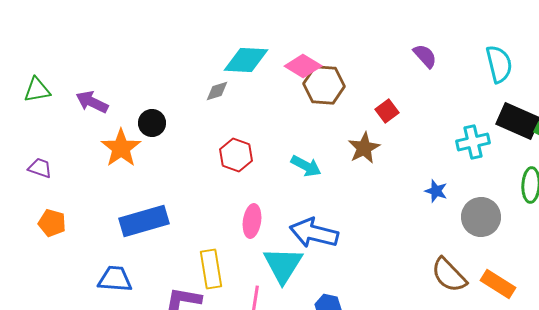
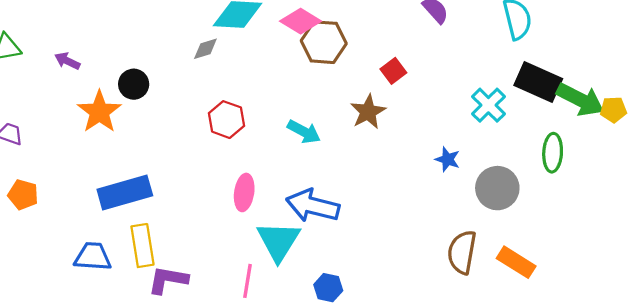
purple arrow: (92, 102) -> (67, 61), size x0.7
cyan cross: (473, 142) -> (488, 105), turned -32
yellow rectangle: (211, 269) -> (142, 246), moved
brown semicircle: (449, 275) -> (462, 252), turned 54

